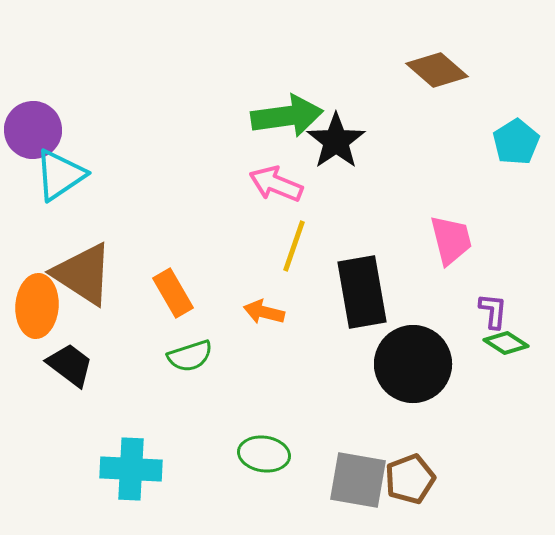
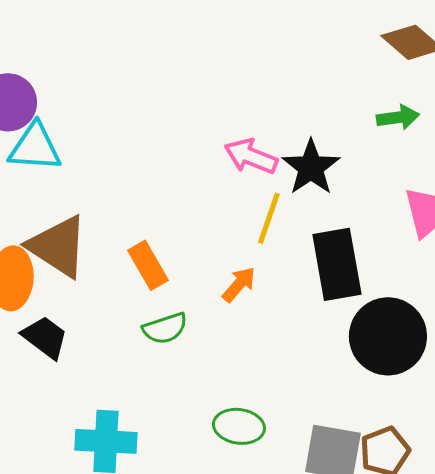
green arrow: (287, 116) -> (398, 117), moved, size x0.6
black star: (336, 141) -> (311, 167), moved
cyan triangle: (60, 175) -> (35, 147), turned 38
orange arrow: (264, 312) -> (239, 284), turned 117

